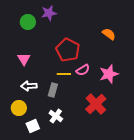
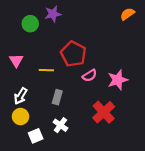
orange semicircle: (109, 34) -> (127, 14), moved, turned -72
pink triangle: (24, 59) -> (16, 60), moved
yellow line: (64, 74) -> (46, 70), moved
white arrow: (29, 86) -> (21, 96), moved, turned -56

